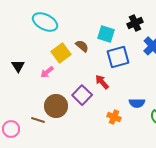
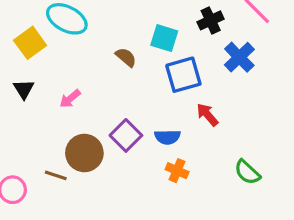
yellow square: (61, 53) -> (30, 43), moved
red arrow: (102, 82) -> (207, 115), moved
blue semicircle: (137, 103) -> (167, 137), moved

